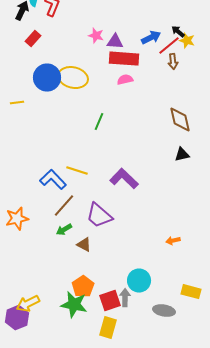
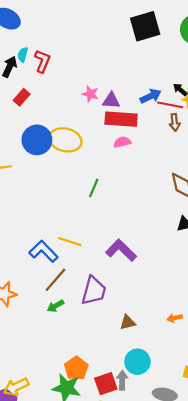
red line: (169, 46) -> (170, 105), turned 50
purple trapezoid: (99, 216) -> (94, 291), turned -116
brown triangle: (84, 245) -> (128, 322), moved, turned -42

